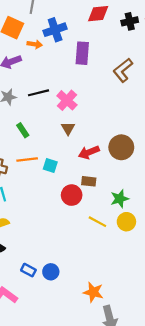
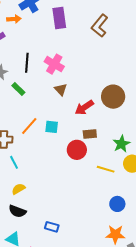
black line: (39, 93) -> (27, 63), turned -60
green rectangle: (23, 130) -> (18, 89), moved
orange line: (27, 160) -> (29, 126), turned -30
blue circle: (51, 272) -> (117, 204), moved

